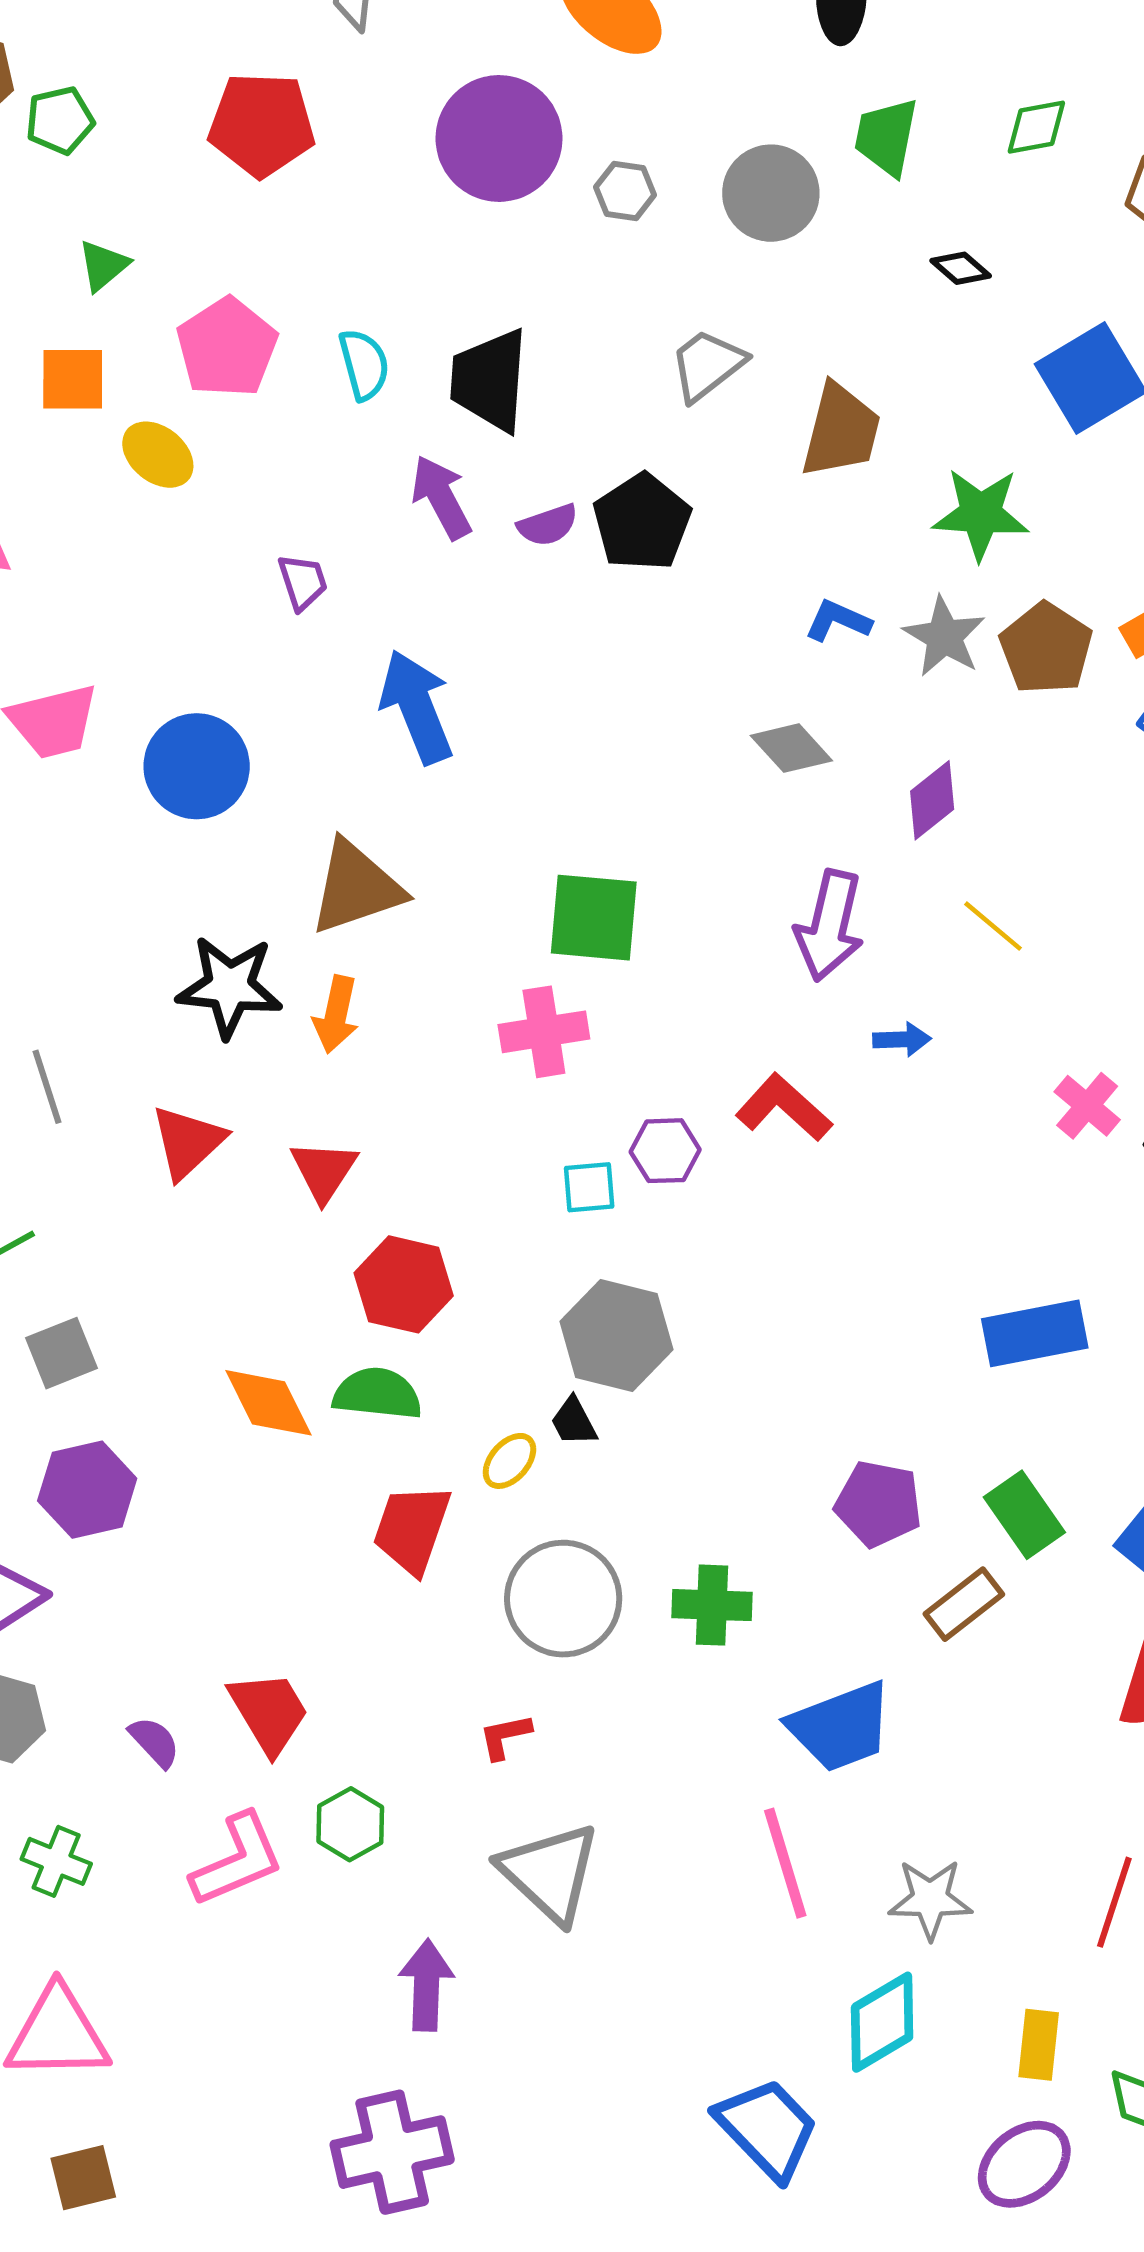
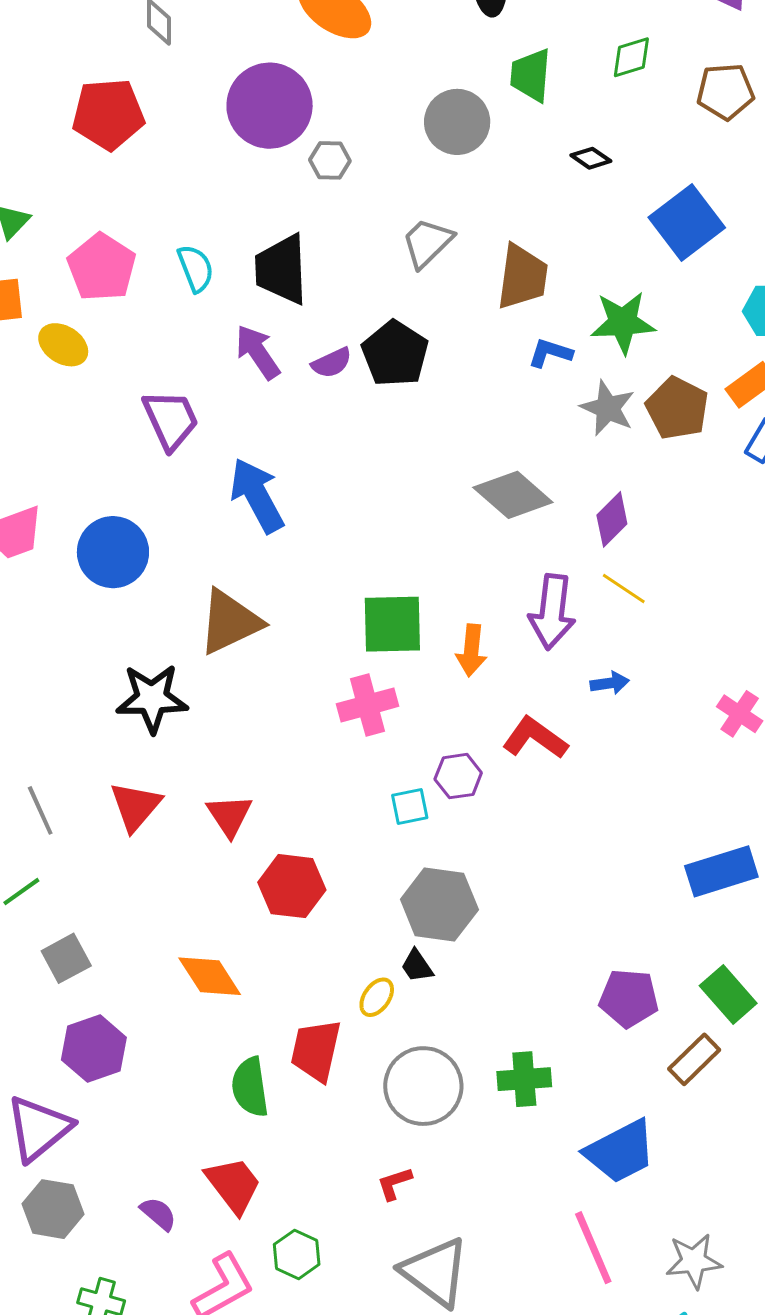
gray hexagon: (625, 191) -> (330, 160), moved
purple trapezoid: (303, 582) -> (171, 420), size x1.6
blue L-shape: (838, 621) -> (550, 353), moved
gray diamond: (791, 748) -> (513, 495), size x1.4
yellow line: (993, 926) -> (624, 589), moved
orange arrow: (336, 1014) -> (471, 650), moved
gray line: (47, 1087) -> (40, 810), moved
green semicircle: (377, 1394) -> (250, 1087), moved, turned -98

